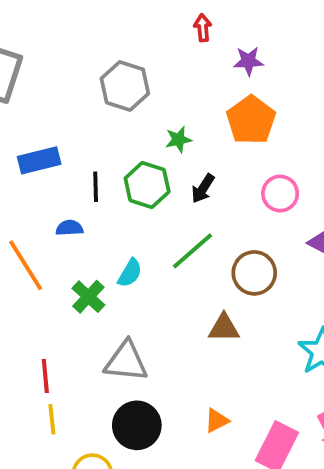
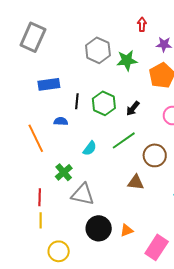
green star: (178, 139) -> (127, 60), moved, size x1.5
green cross: (88, 297) -> (64, 172), moved
black circle: (137, 425) -> (99, 228), moved

